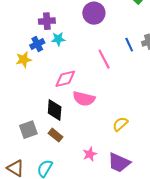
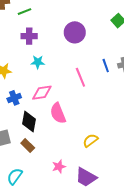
cyan star: (58, 39) -> (38, 62), moved
blue cross: (37, 44) -> (14, 98), moved
pink semicircle: (84, 99) -> (58, 113), turned 50

